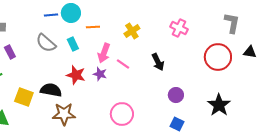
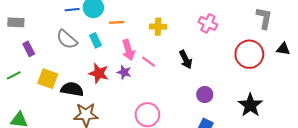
yellow cross: (132, 31) -> (158, 27), turned 35
pink arrow: (104, 53) -> (128, 50), turned -36
yellow square: (24, 97) -> (48, 79), moved

